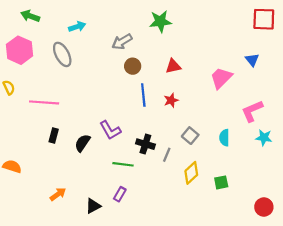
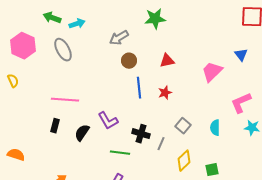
green arrow: (30, 16) -> (52, 18), moved
pink line: (44, 102) -> (65, 100), moved

